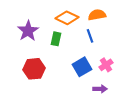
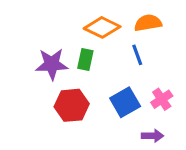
purple star: (28, 31) -> (52, 64), moved, turned 30
red hexagon: (34, 69) -> (72, 105), moved

